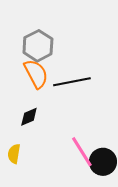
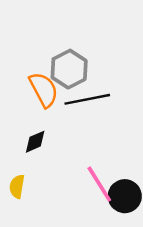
gray hexagon: (38, 46) -> (69, 69), moved

